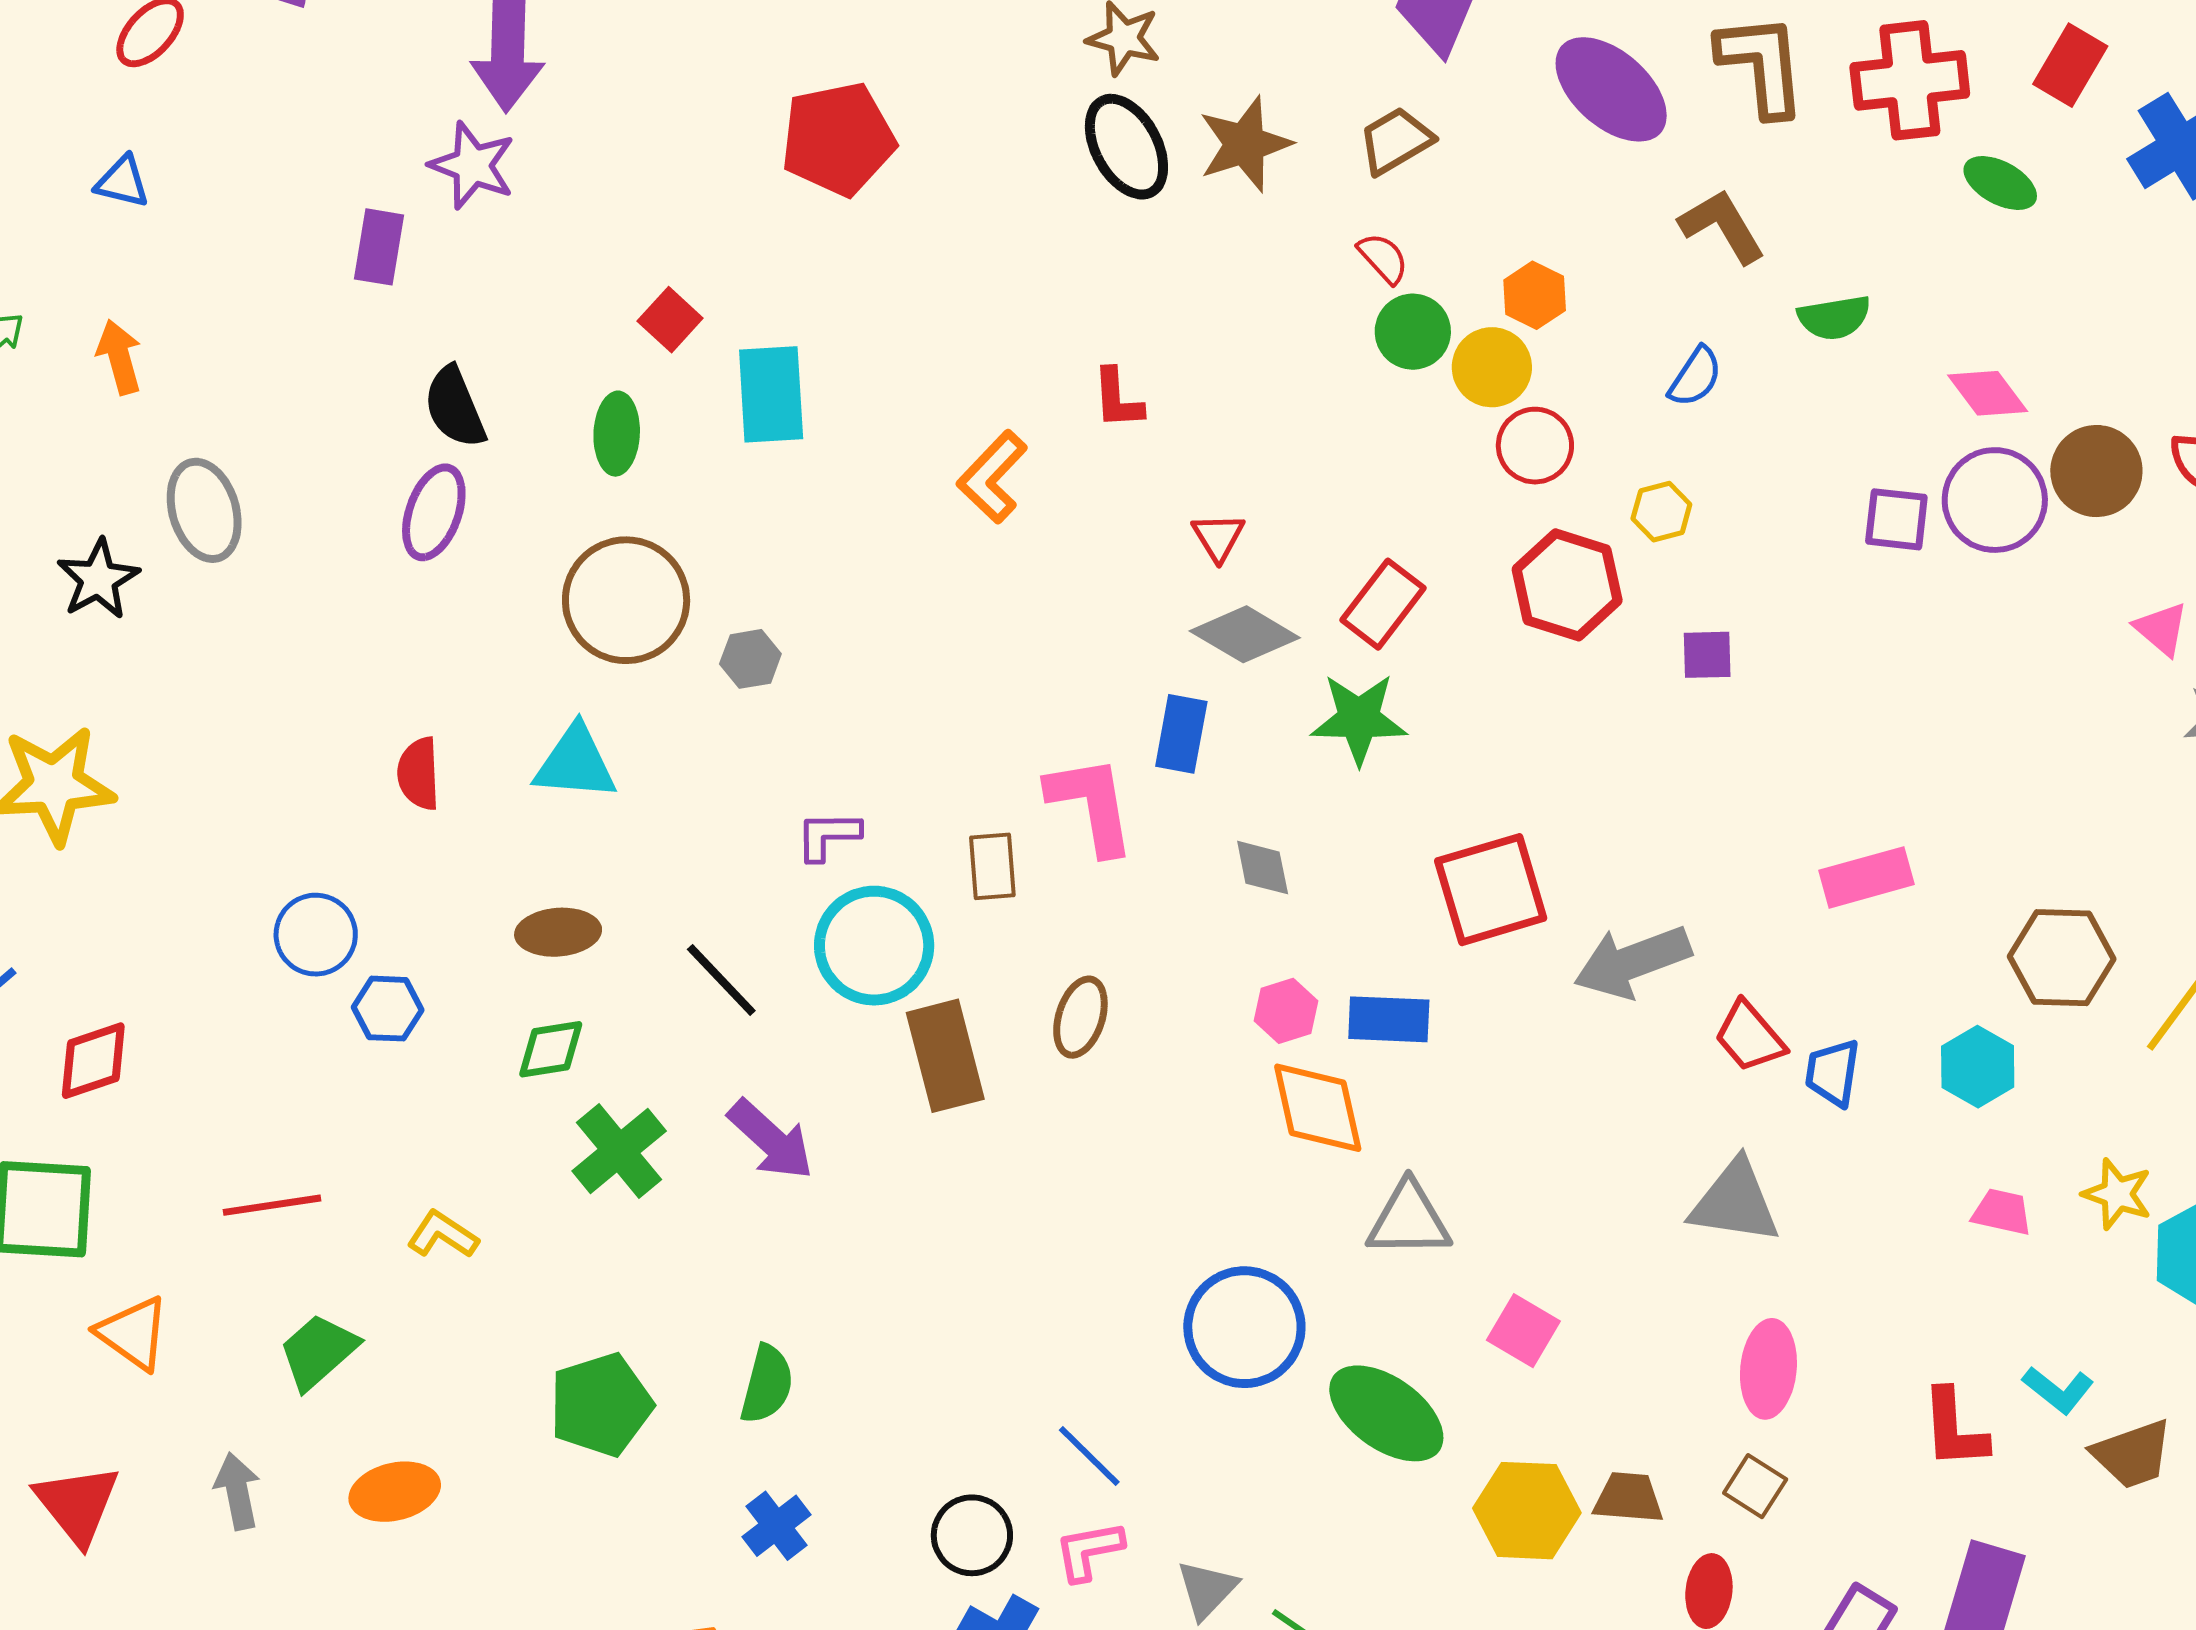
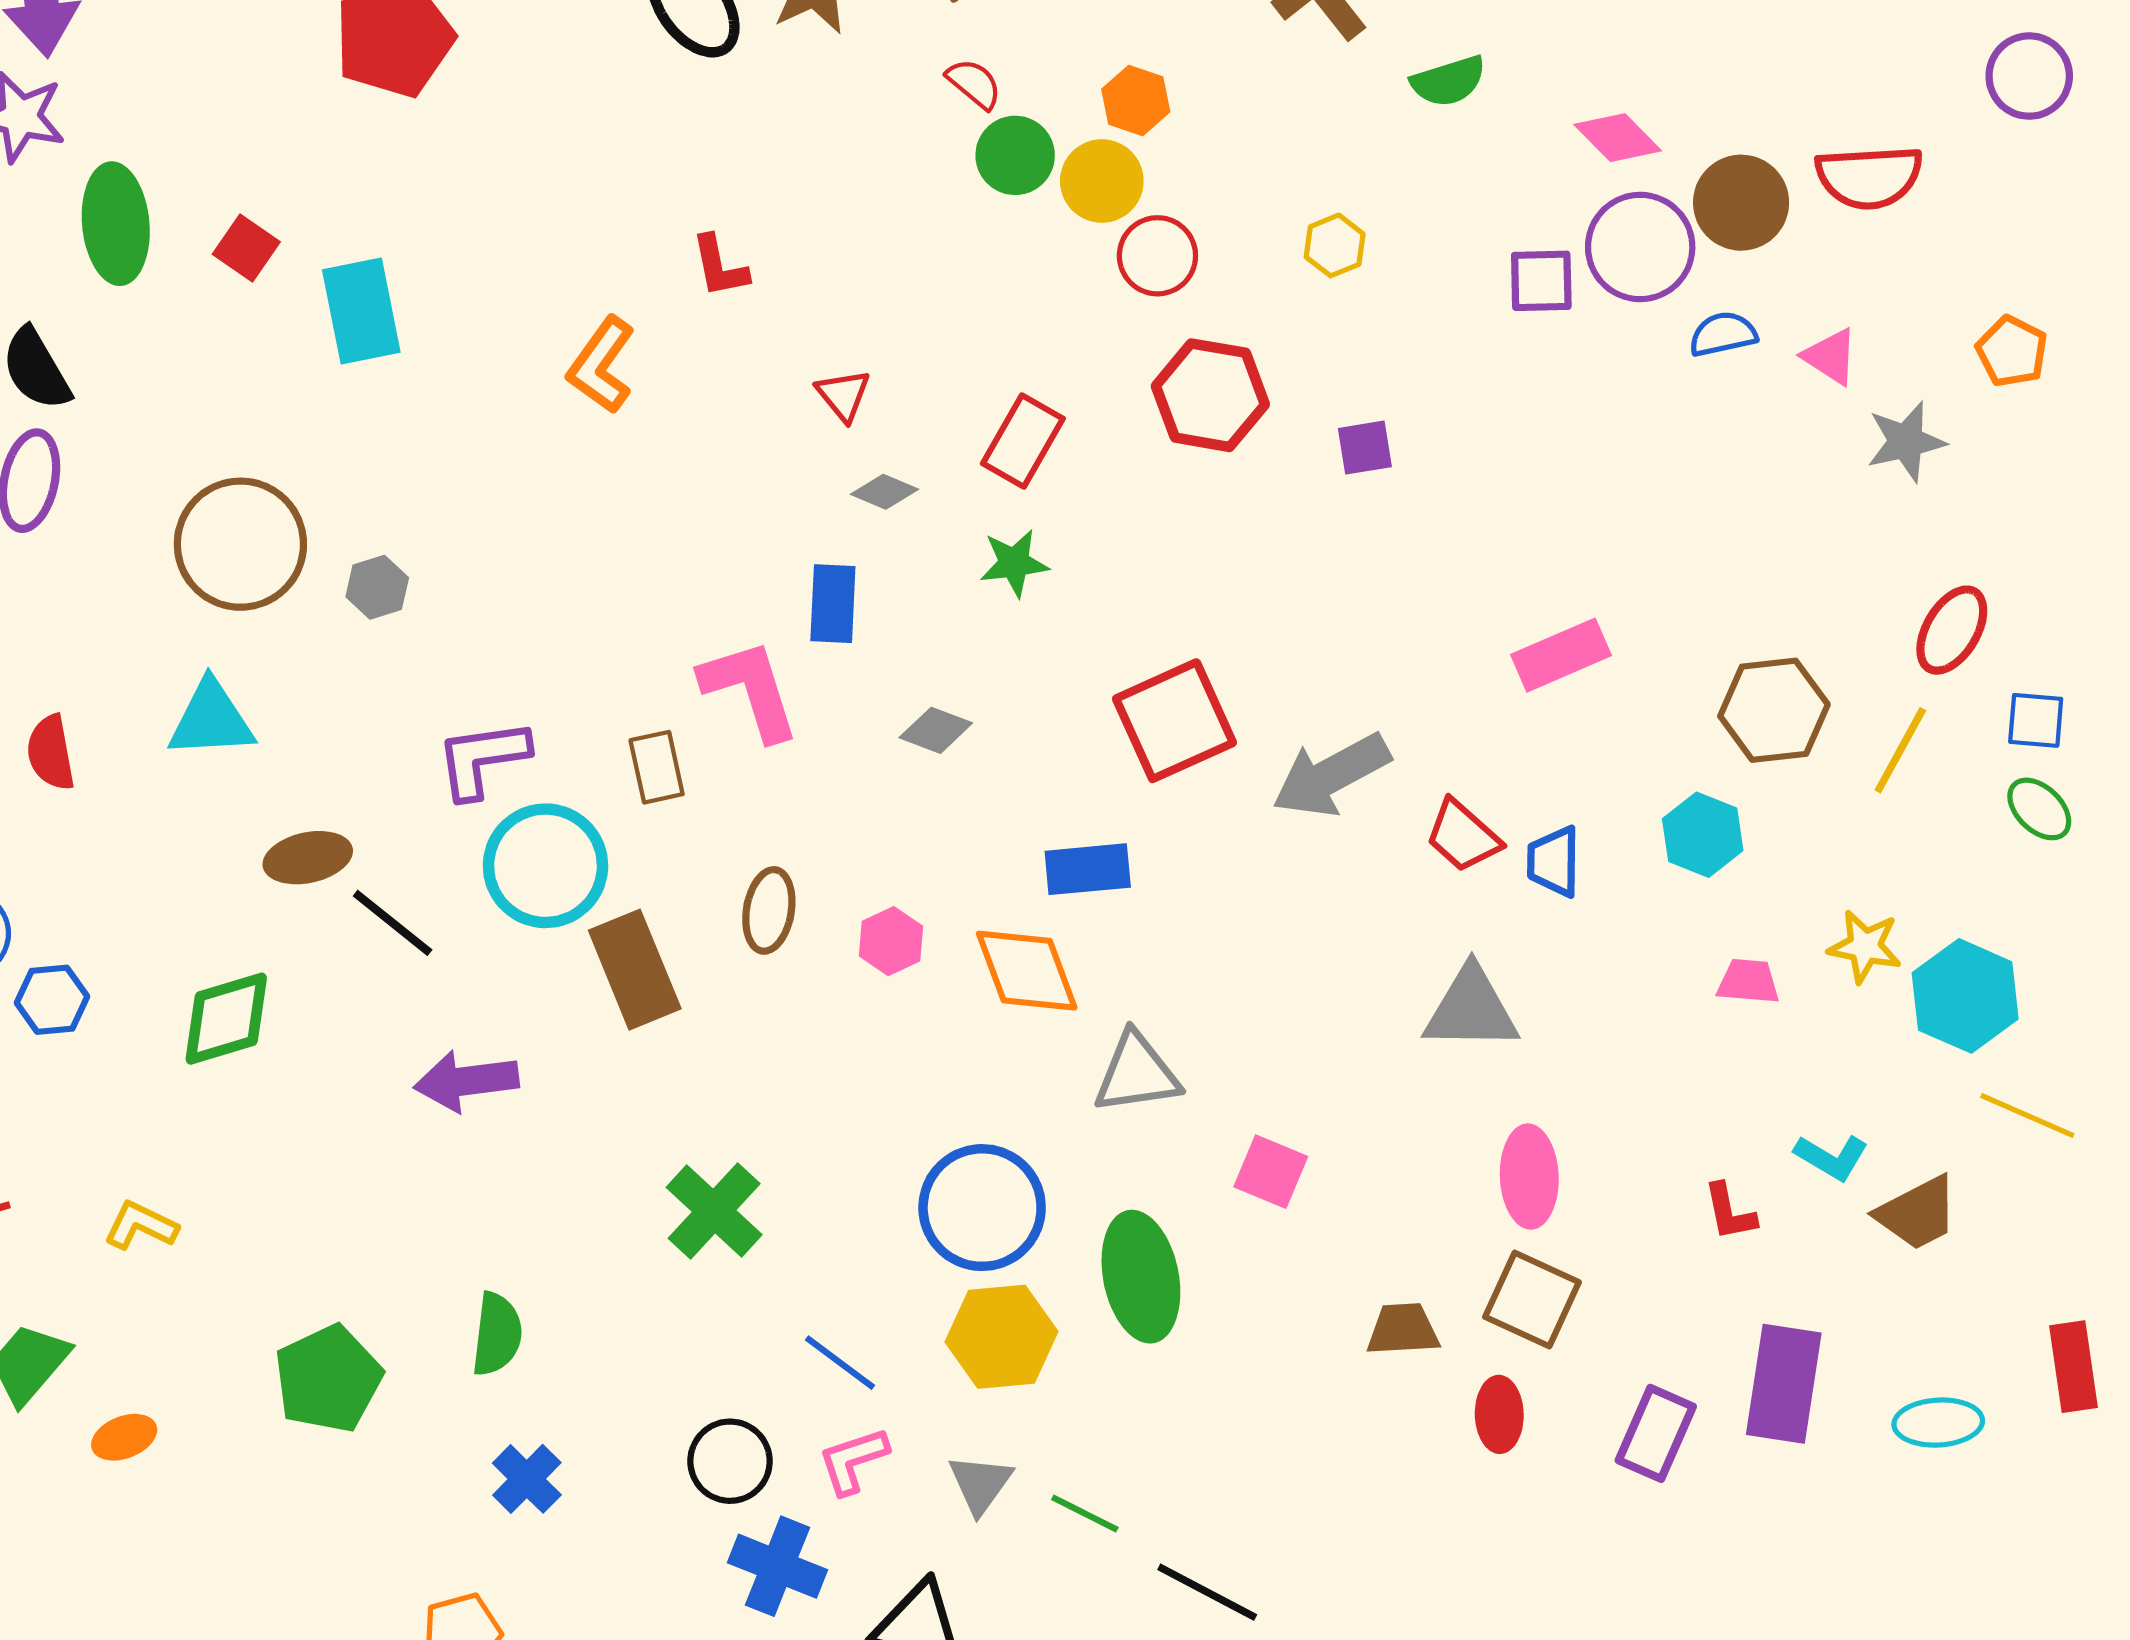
blue semicircle: (1695, 377) -> (1723, 334), moved, turned -128
green ellipse: (617, 434) -> (116, 224), moved, size x1.4
yellow hexagon: (1661, 512) -> (1335, 245), moved
gray diamond: (1245, 634) -> (884, 492), size x0.6
green star: (1359, 719) -> (1014, 563), size x0.7
purple L-shape: (828, 836) -> (482, 759), size x1.4
gray diamond: (1263, 868) -> (936, 730), turned -50
brown ellipse: (558, 932) -> (308, 858), moved
pink hexagon: (1286, 1011) -> (891, 941), moved
green diamond: (551, 1049) -> (226, 1019), size x1.4
purple arrow: (771, 1140) -> (466, 1081), turned 138
green cross: (619, 1151) -> (714, 1211), moved
green ellipse: (1386, 1413) -> (1141, 1277), turned 51
red L-shape: (1954, 1429) -> (1730, 1212), size x0.7
brown square: (1755, 1486) -> (1532, 1300), size x1.5
orange ellipse: (395, 1492) -> (124, 1437), moved, size x0.7
yellow hexagon: (1527, 1511) -> (1002, 1337), moved

